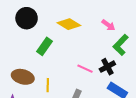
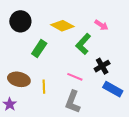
green L-shape: (121, 45) -> (83, 44), moved
pink line: (85, 69) -> (75, 77), moved

